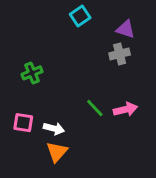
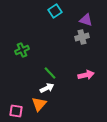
green line: (95, 108) -> (50, 73), moved
pink square: (23, 123) -> (16, 111), moved
white arrow: (54, 128) -> (47, 88), moved, turned -40

